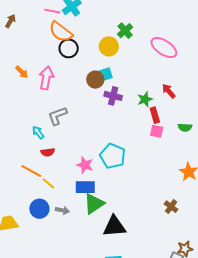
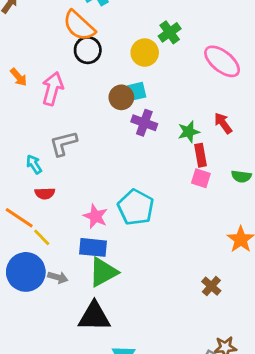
blue circle: (39, 209) -> (26, 272), size x1.4
black triangle: (114, 226) -> (94, 317), moved

